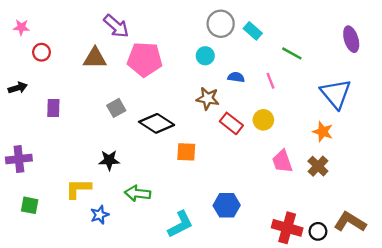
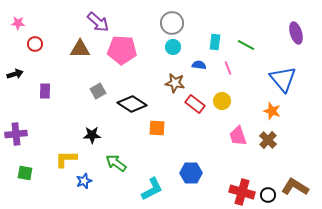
gray circle: (221, 24) -> (172, 23), moved
cyan rectangle: (253, 31) -> (215, 42), moved, turned 56
green arrow: (138, 193) -> (116, 163), turned 30

